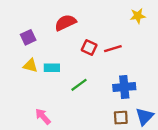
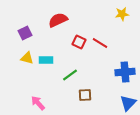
red line: (113, 49) -> (100, 43), turned 49
blue cross: (124, 87) -> (125, 72), moved
brown square: (121, 118) -> (85, 95), moved

